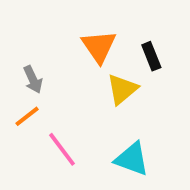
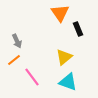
orange triangle: (99, 46) -> (60, 13), moved
yellow triangle: (122, 89) -> (64, 57), moved

